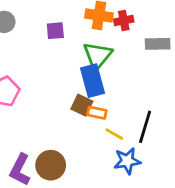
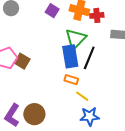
purple square: (55, 31) -> (52, 11), moved, turned 32
brown square: (82, 105) -> (22, 61), moved
black line: (145, 127) -> (89, 58), moved

